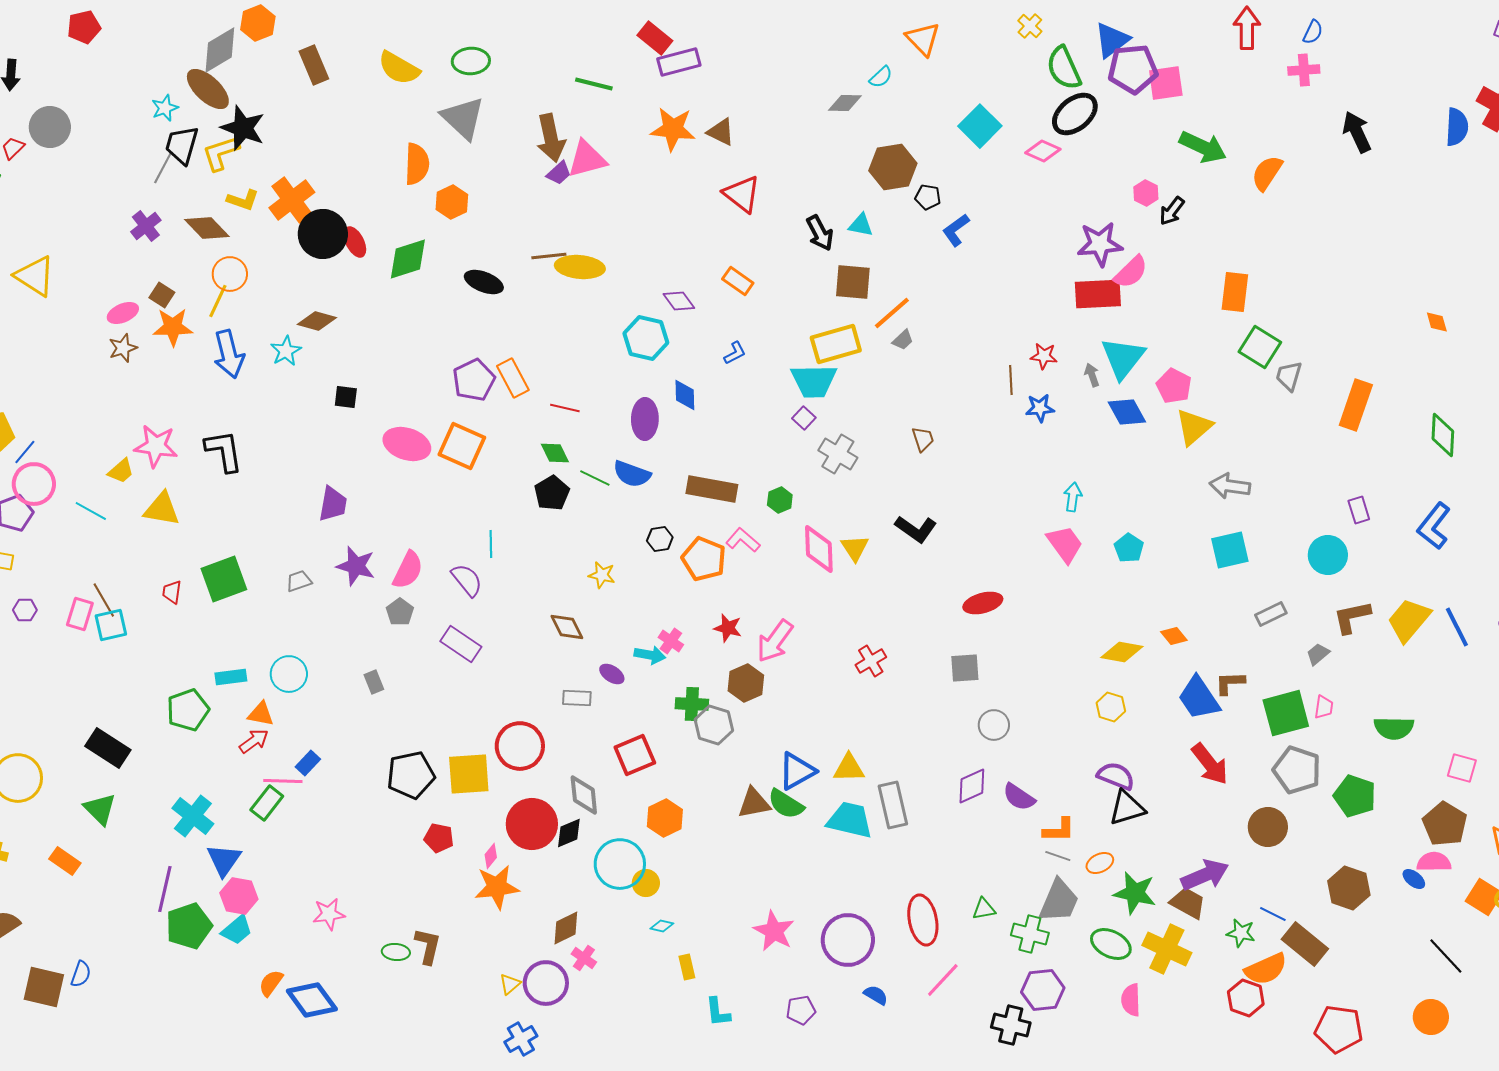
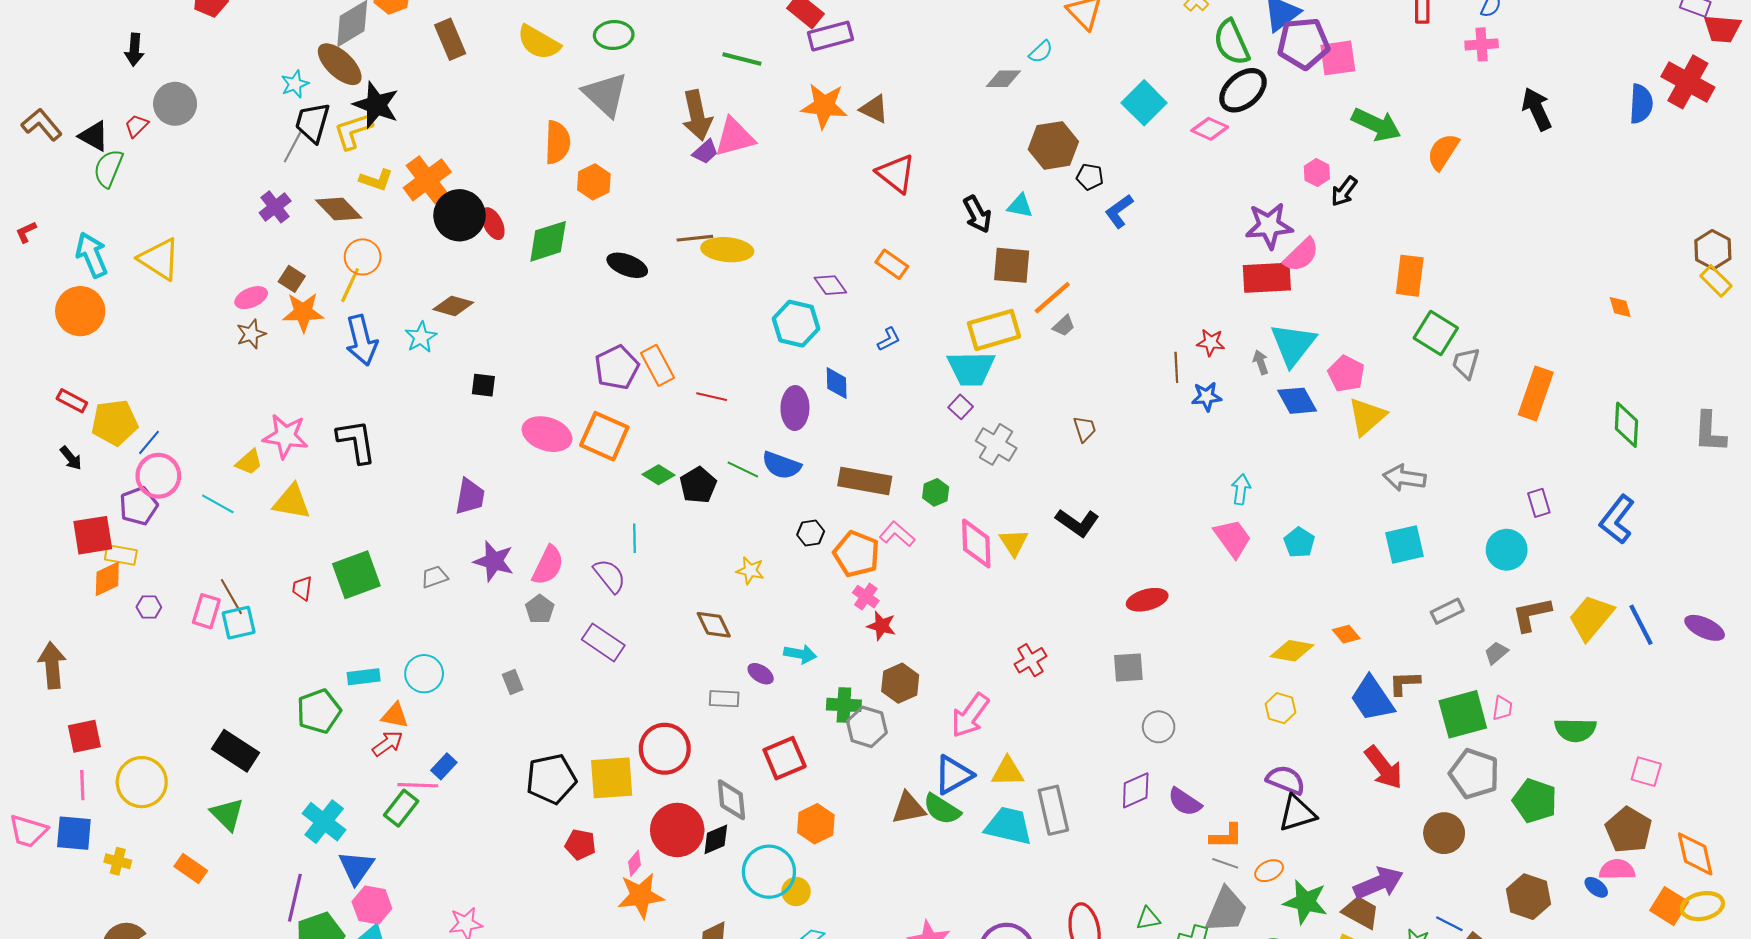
green diamond: (555, 453) -> (658, 475), moved, turned -32
pink cross: (671, 641) -> (866, 597), moved
pink arrow: (775, 641) -> (970, 715), moved

